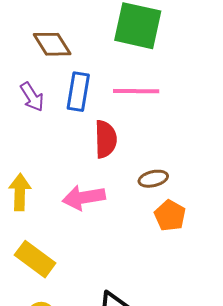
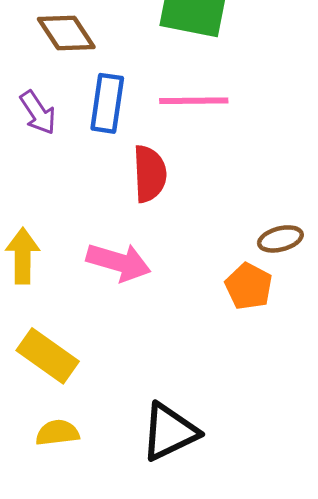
brown ellipse: (153, 179) -> (280, 239), moved
pink arrow: (84, 198) -> (119, 262), turned -153

